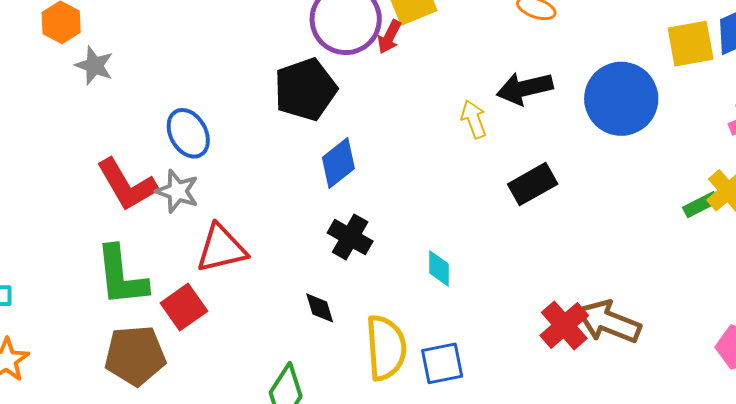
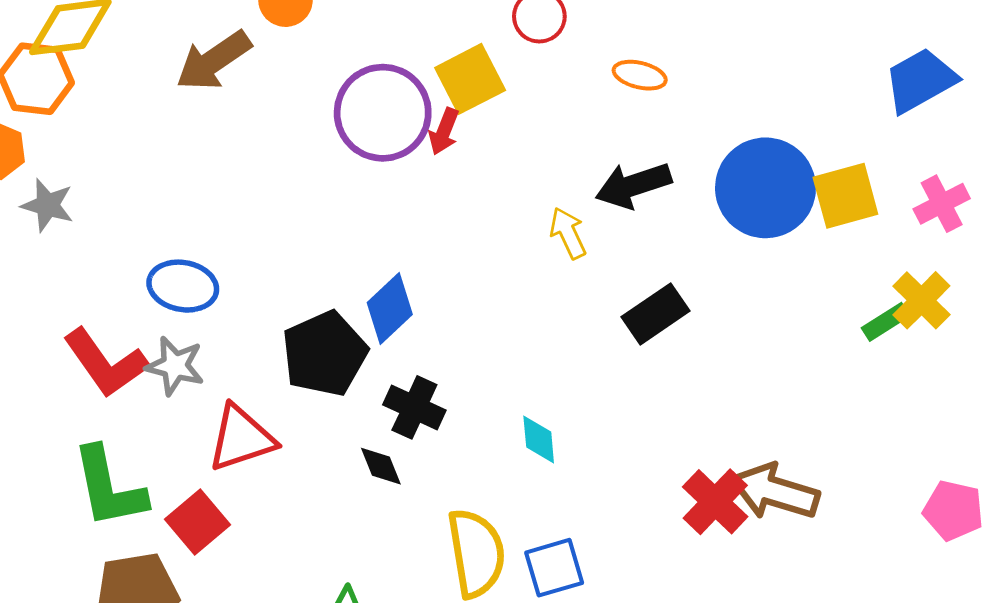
yellow square: (691, 44) -> (845, 196), moved
black pentagon: (305, 89) -> (325, 354), moved
blue ellipse: (188, 133) -> (183, 286), turned -45
black diamond: (320, 308) -> (381, 466), moved

